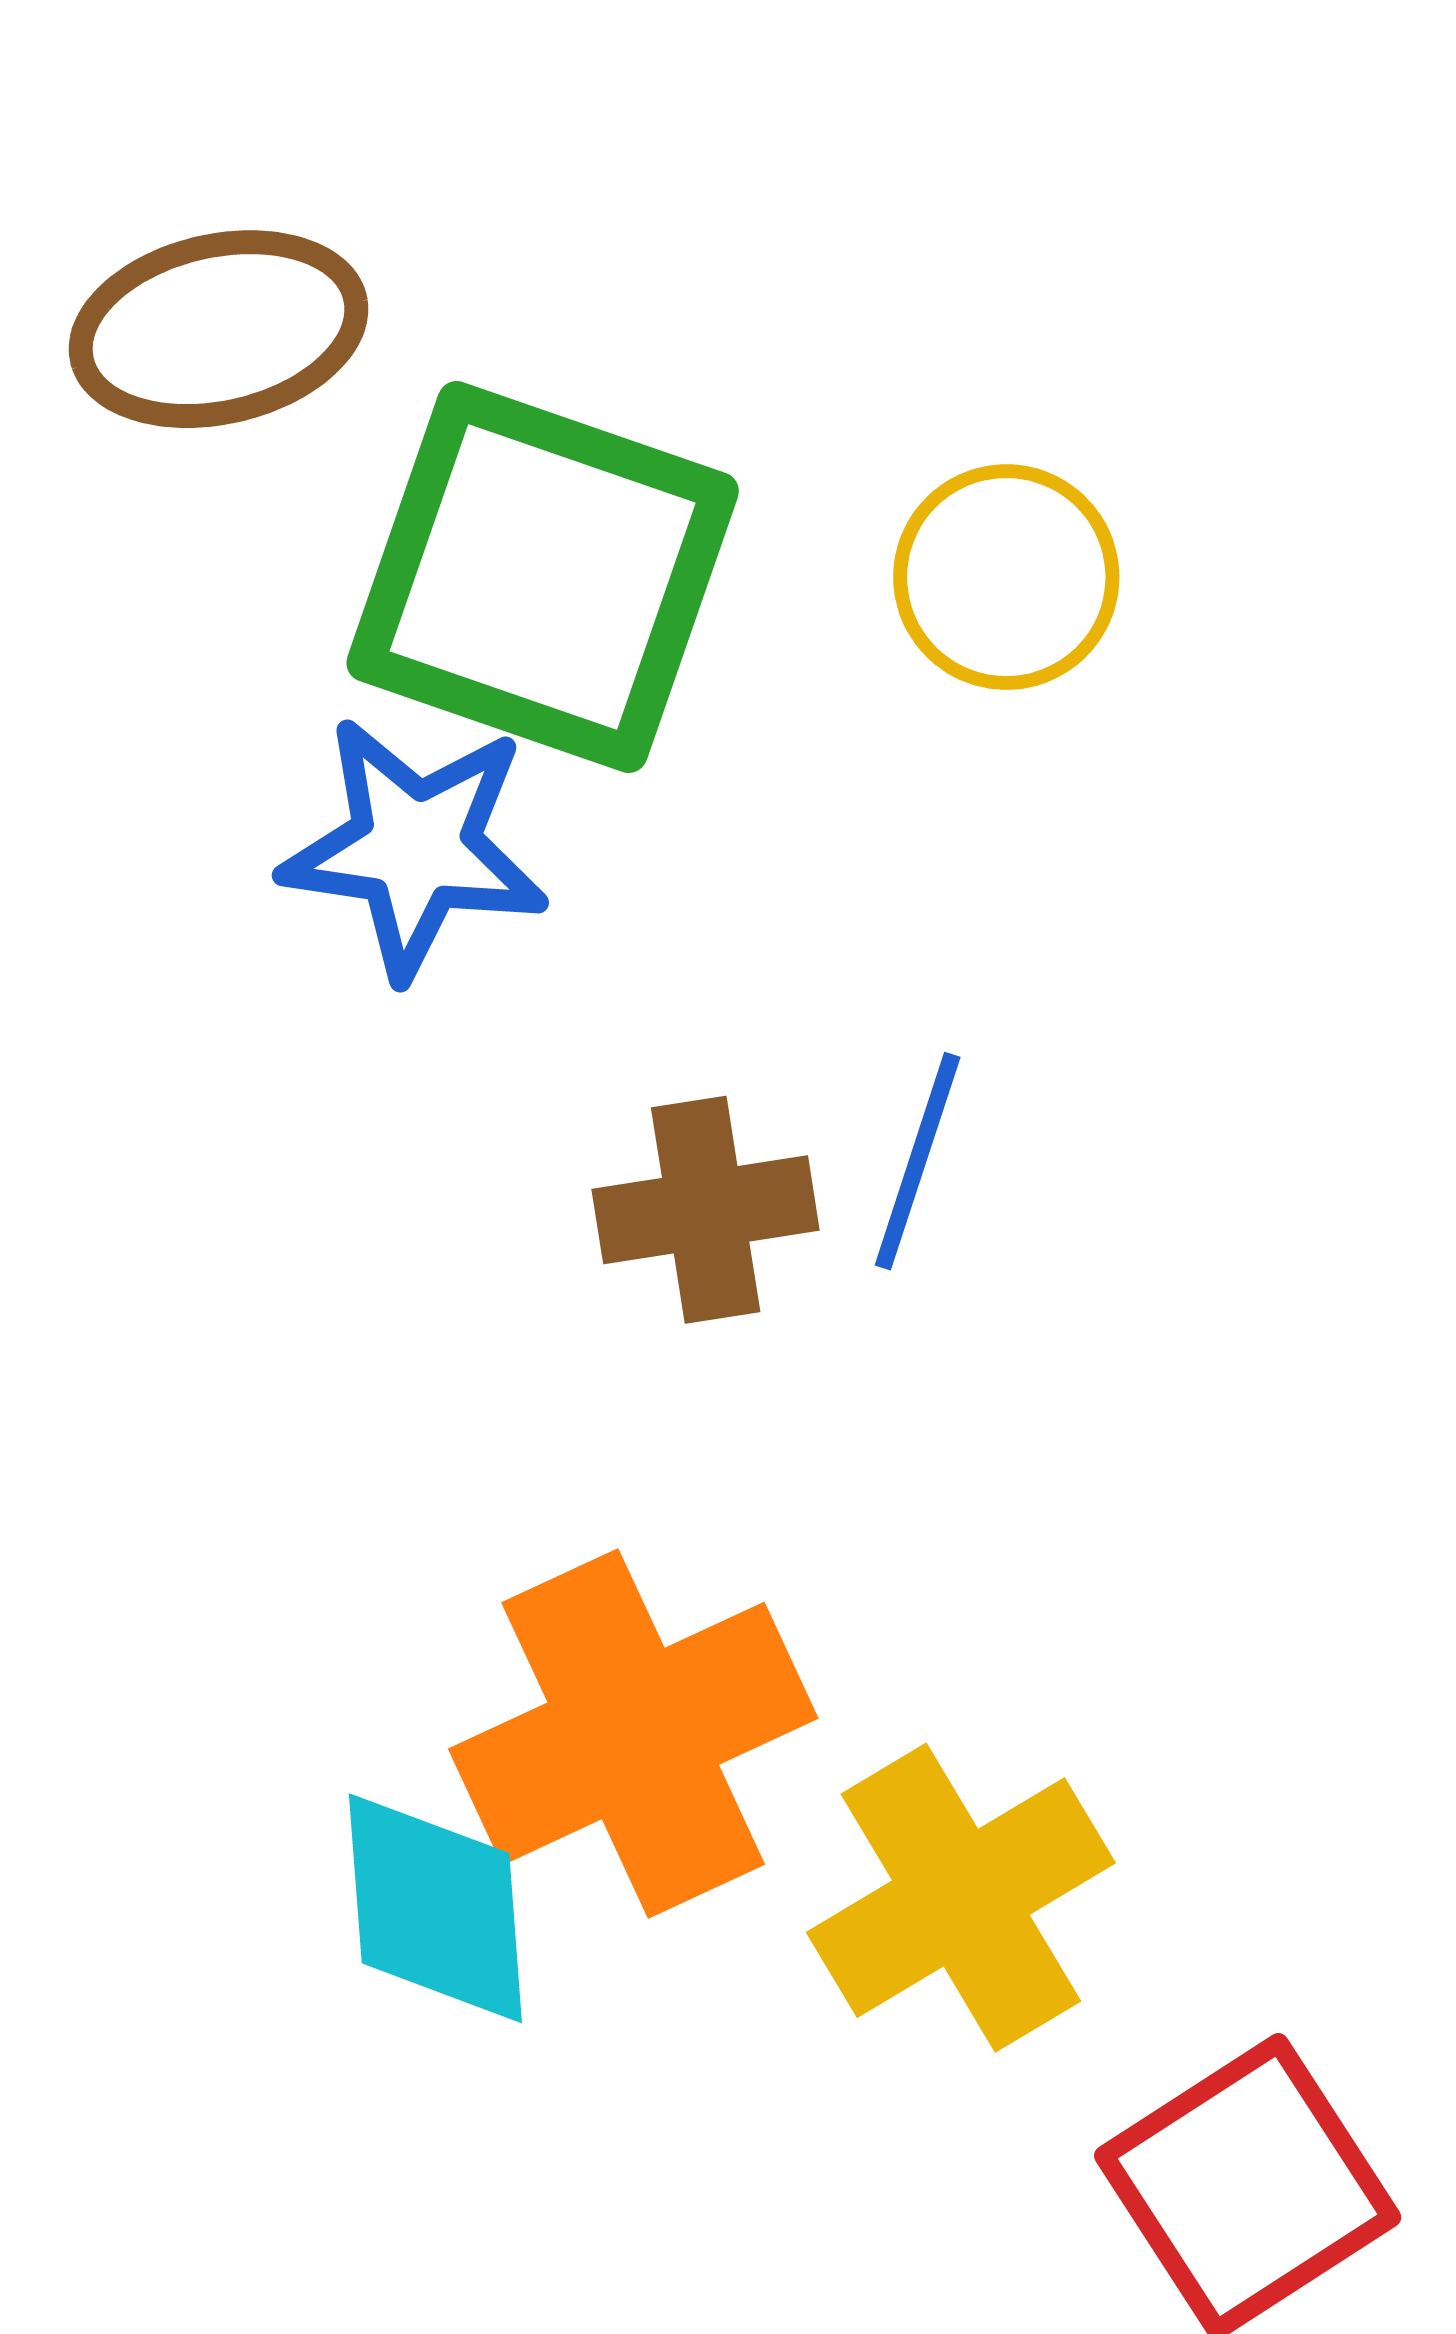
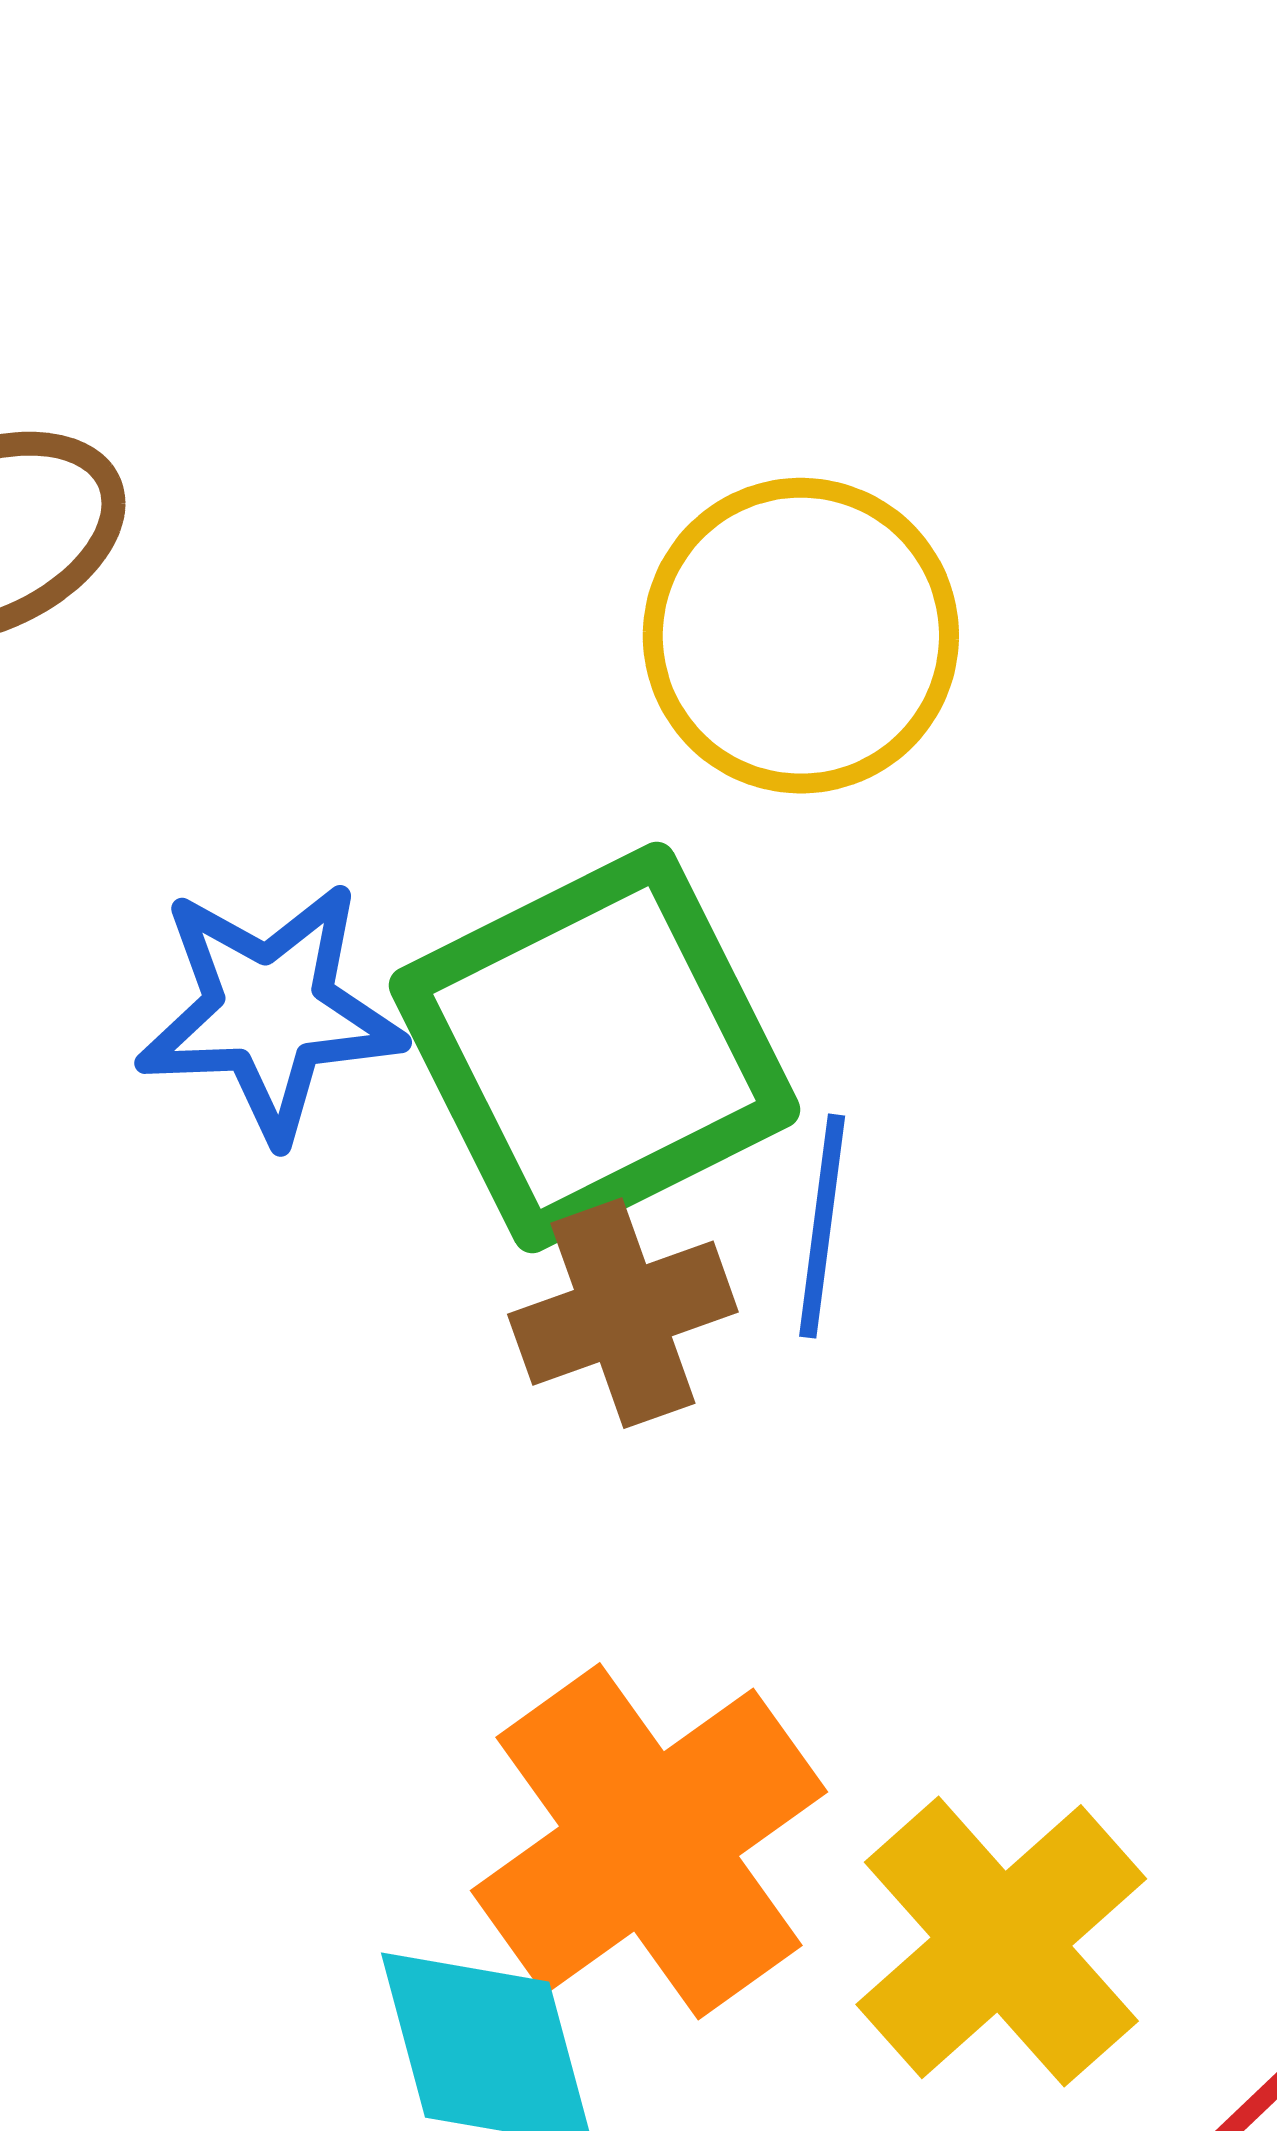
green square: (543, 577) -> (595, 1048), moved, turned -35
yellow circle: (1006, 577) -> (801, 636), size x1.4

